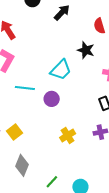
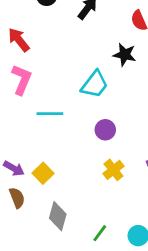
purple circle: (52, 99) -> (105, 130), moved

